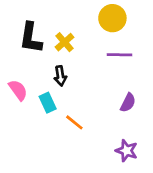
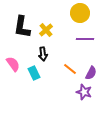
orange line: (74, 122) -> (70, 69), moved
purple star: (127, 151) -> (84, 92), moved

